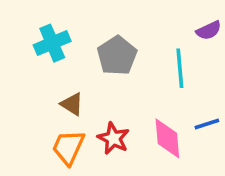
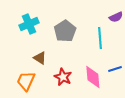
orange trapezoid: (68, 147) -> (26, 81), moved

